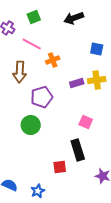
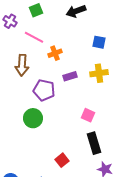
purple rectangle: (77, 83) -> (70, 76), moved
purple pentagon: (42, 97) -> (44, 90), turned 30
black rectangle: (78, 150) -> (94, 143), moved
red square: (60, 167) -> (62, 160), turned -32

